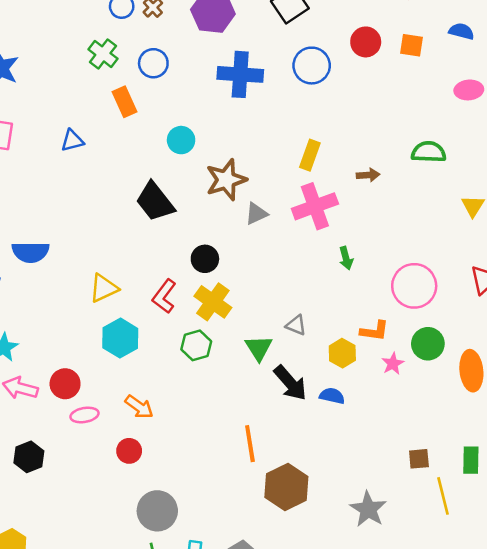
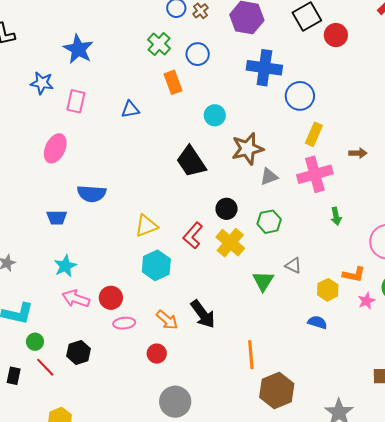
red circle: (366, 42) -> (336, 35), moved
blue circle: (312, 66) -> (300, 96), moved
green hexagon: (196, 345) -> (269, 222), moved
black arrow: (290, 383) -> (203, 314), moved

